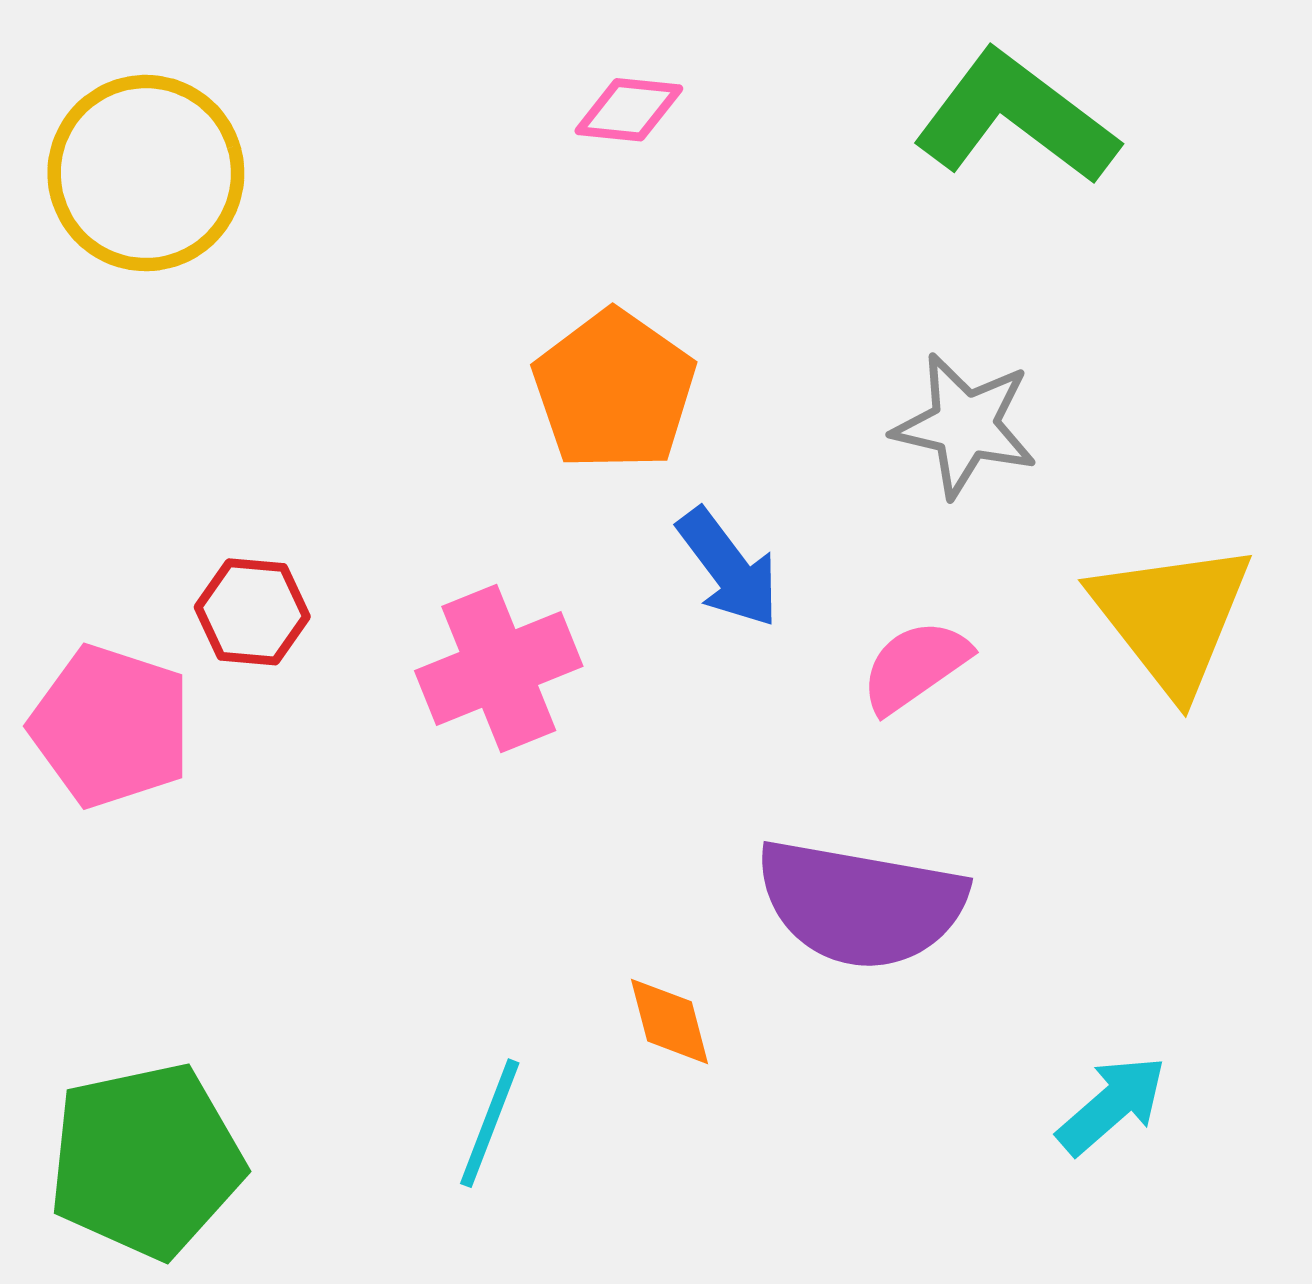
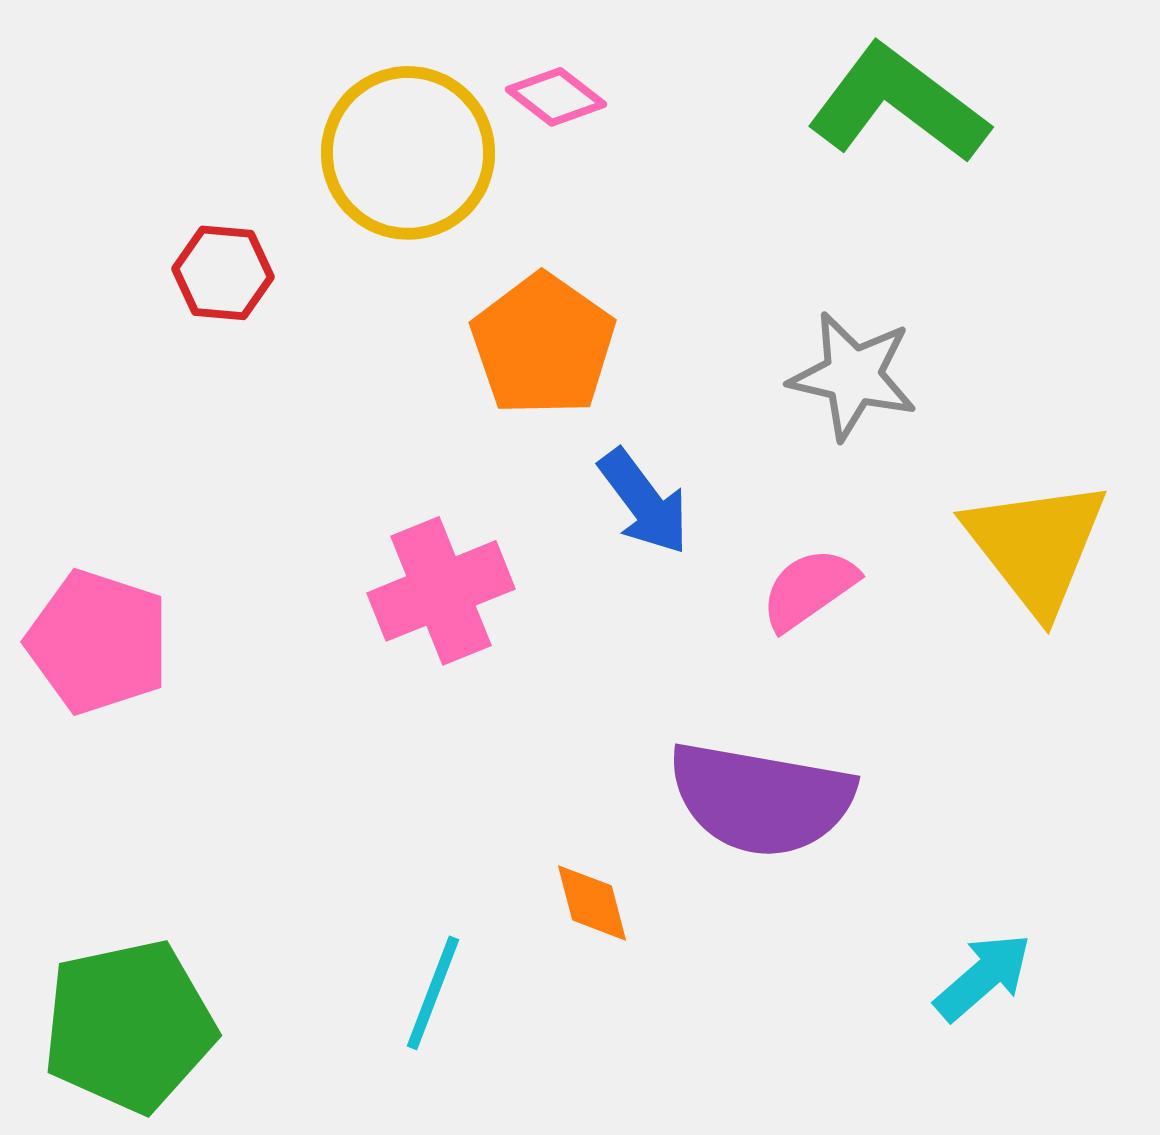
pink diamond: (629, 110) -> (556, 97), turned 32
yellow circle: (146, 173) -> (408, 153), moved
red hexagon: (252, 612) -> (223, 273), moved

